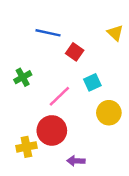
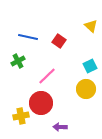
blue line: (48, 33) -> (28, 37), moved
cyan square: (92, 82) -> (90, 66), moved

